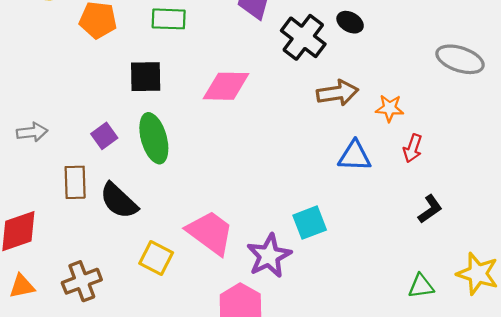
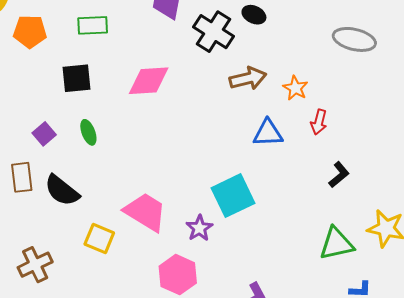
orange star: (390, 108) -> (295, 88), turned 30
green ellipse: (154, 138) -> (88, 132), size x0.6
cyan square: (310, 223) -> (233, 196), size x1.4
purple star: (269, 256) -> (199, 228), size x0.7
green triangle: (421, 286) -> (337, 244), size x1.5

